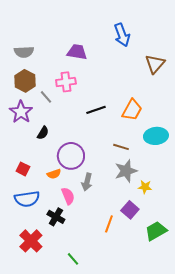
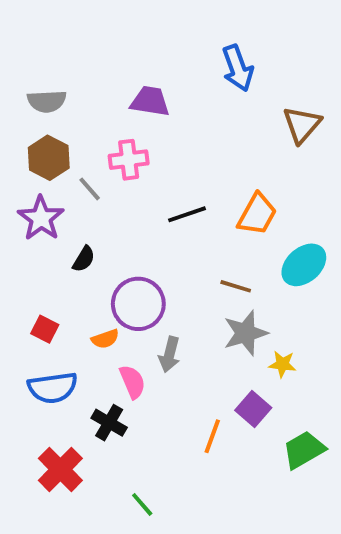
cyan ellipse: (156, 136) -> (304, 265), turned -35

